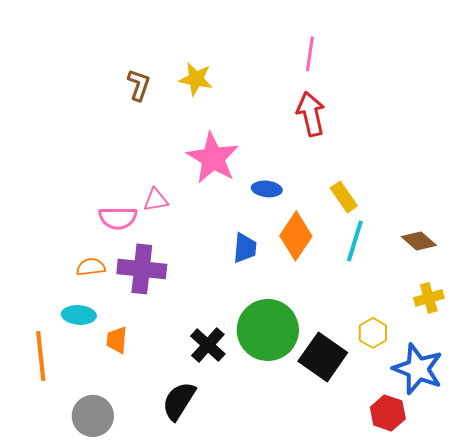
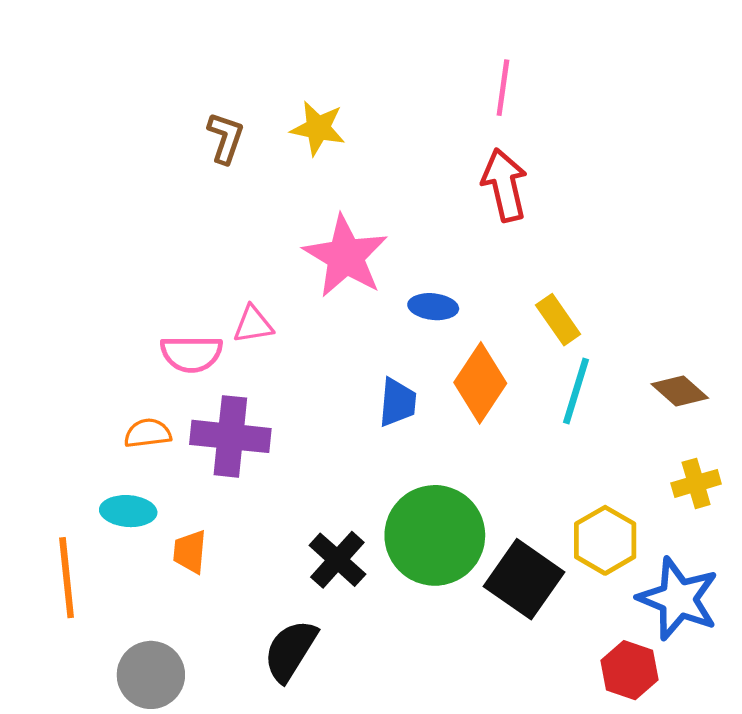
yellow hexagon: (373, 333) -> (605, 540), size x1.4

